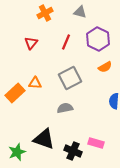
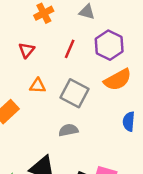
orange semicircle: (105, 67) -> (118, 80), size x1.6
gray square: (70, 78) -> (75, 93), turned -35
orange triangle: (35, 83) -> (38, 86), moved

